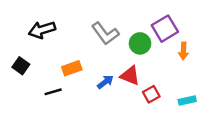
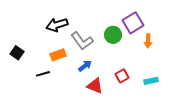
black arrow: (42, 30) -> (57, 25), moved
gray L-shape: (105, 33) -> (82, 41), moved
red triangle: (130, 76) -> (95, 86), moved

